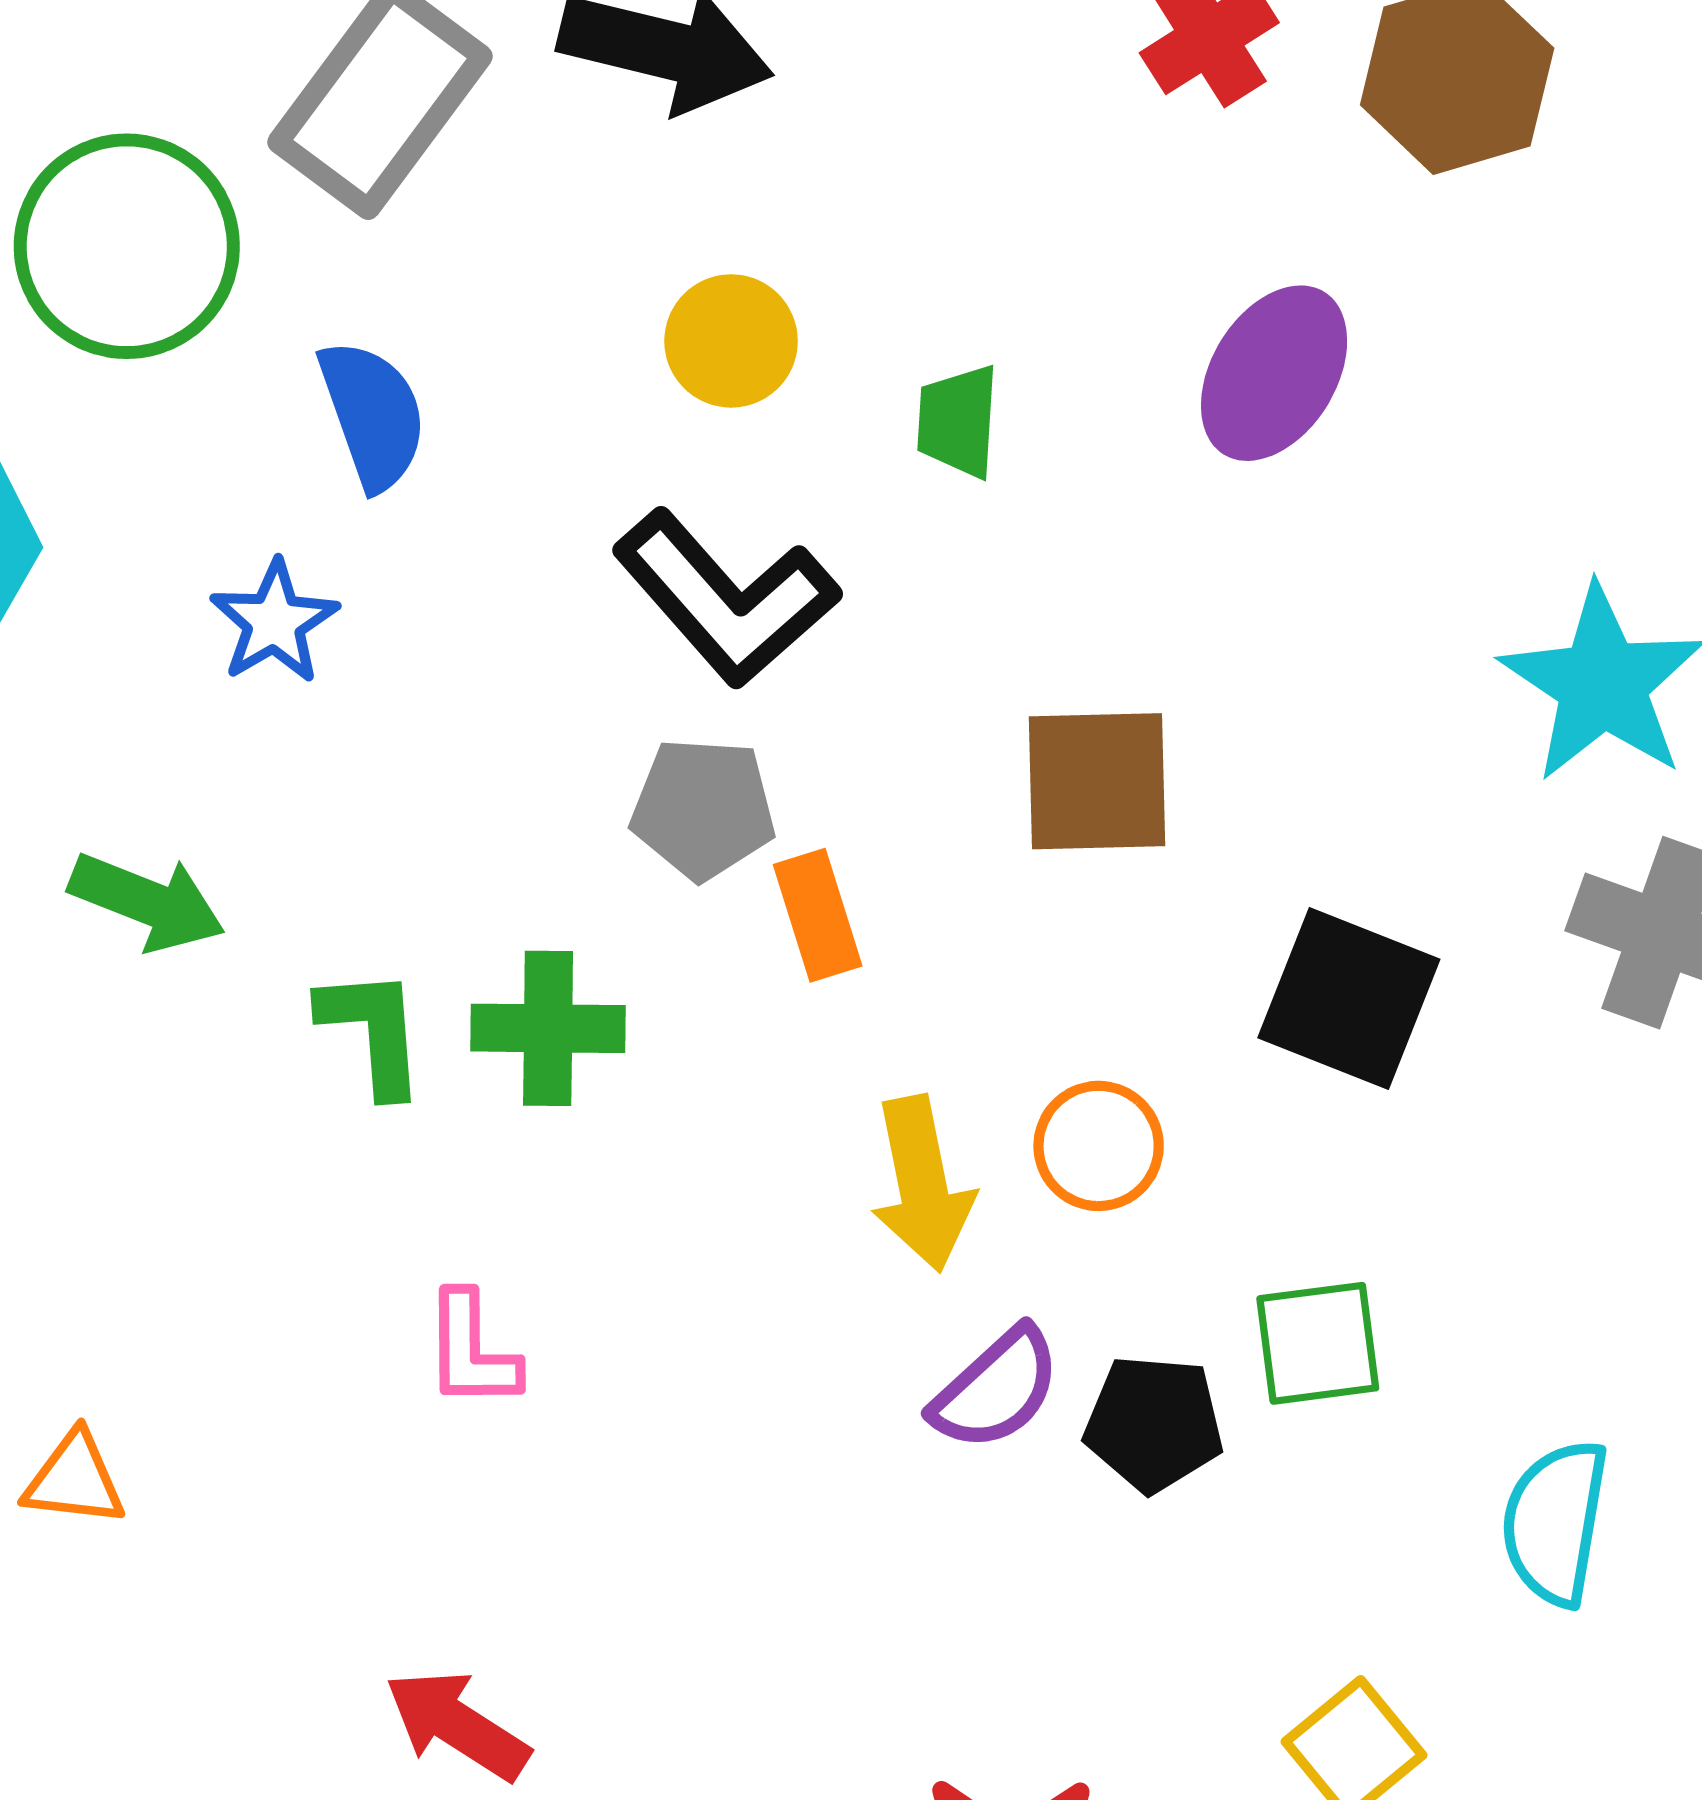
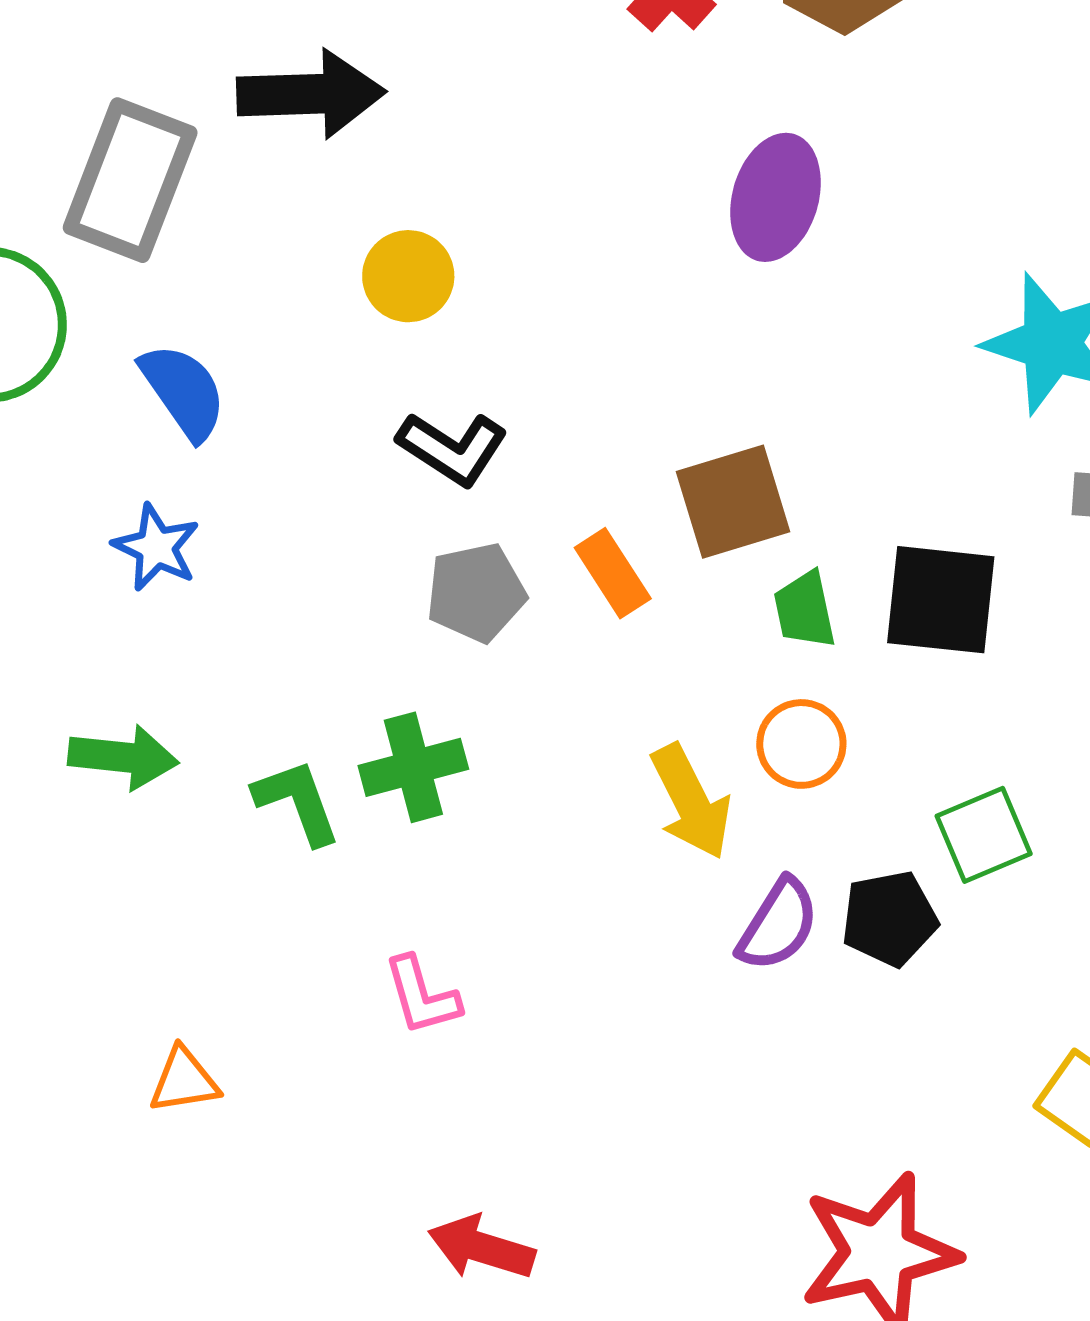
green trapezoid: (958, 421) -> (805, 610), moved
black L-shape: (726, 598) -> (452, 448), size x0.7
orange rectangle: (818, 915) -> (613, 573), moved
orange triangle: (74, 1479) -> (184, 1081), moved

